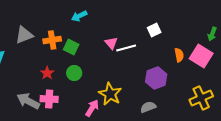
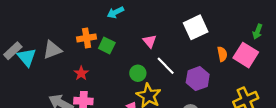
white square: (154, 30) -> (196, 27), size x1.6
gray triangle: (24, 35) -> (52, 50), moved
white line: (126, 48) -> (166, 66), moved, turned 60
green circle: (74, 73) -> (138, 73), moved

